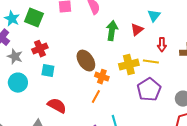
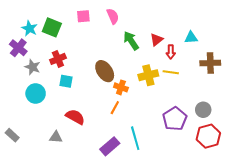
cyan triangle: (154, 16) -> (191, 38), moved, turned 48
green arrow: (112, 31) -> (131, 41), turned -42
red arrow: (162, 45) -> (171, 52), moved
purple pentagon: (149, 90) -> (175, 119), moved

